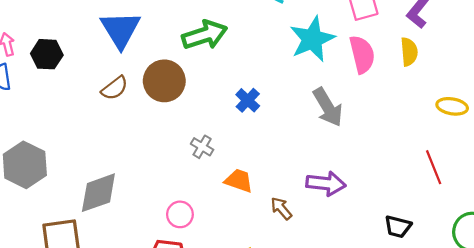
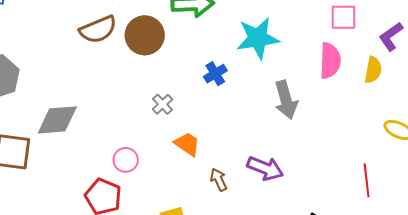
cyan star: (312, 39) -> (258, 38), moved
brown semicircle: (115, 88) -> (98, 29), size x1.4

